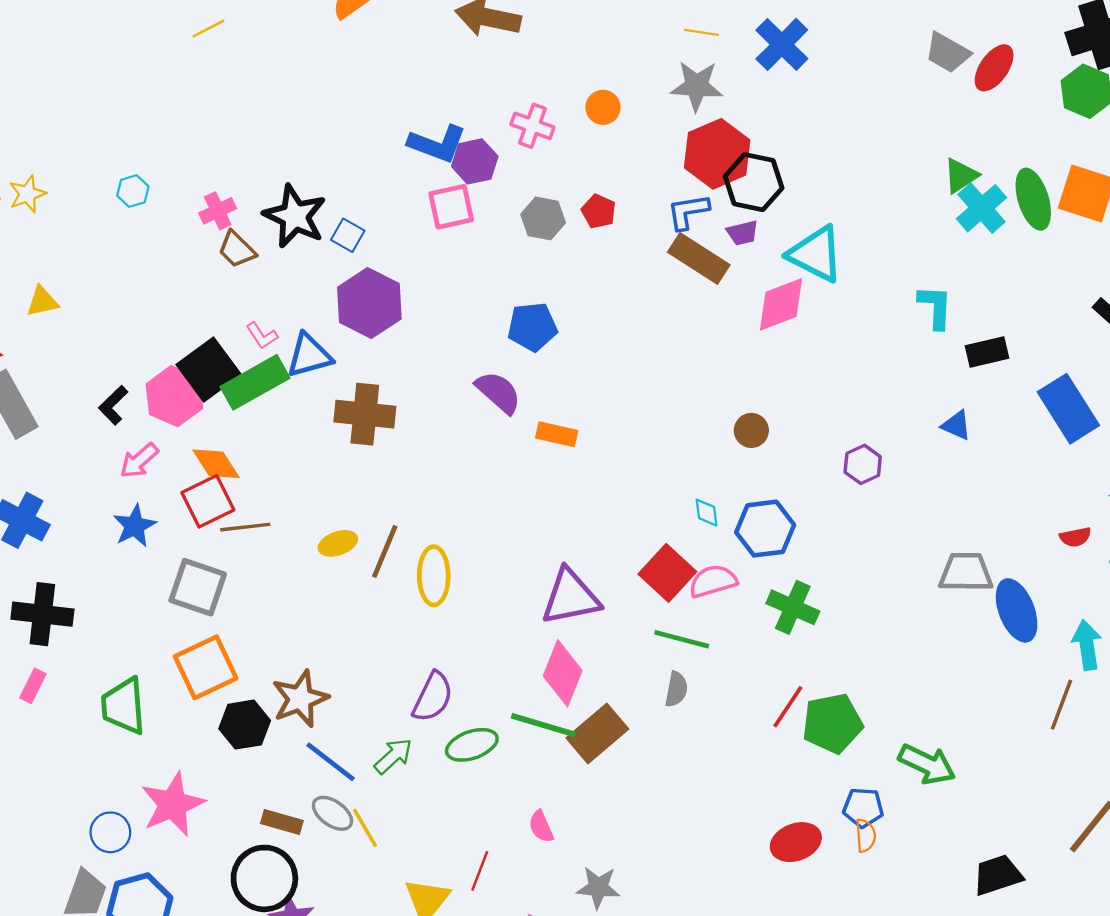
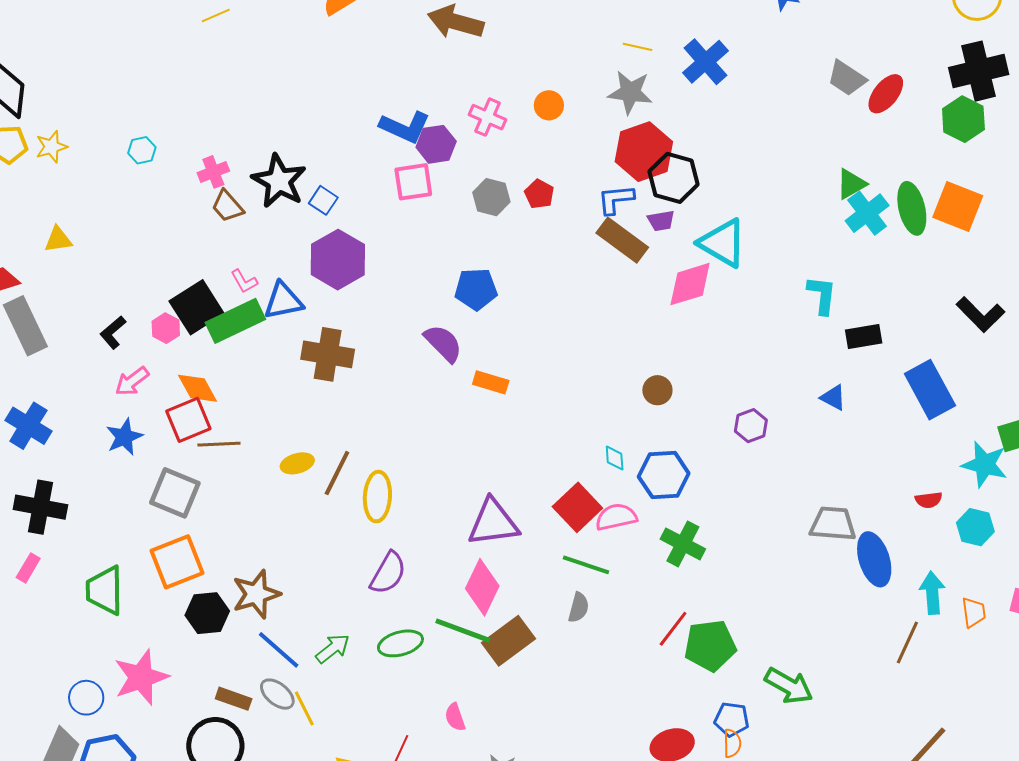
pink hexagon: (174, 396) -> (166, 328), size x0.6
purple semicircle: (433, 697) -> (388, 573), moved

